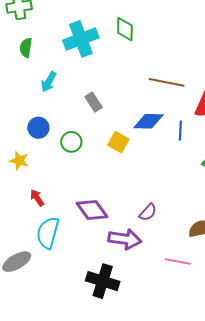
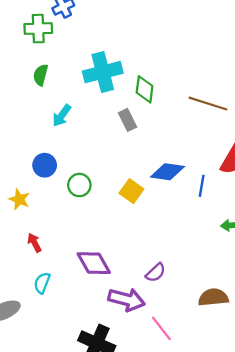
green diamond: (125, 29) -> (145, 89), moved
brown line: (167, 82) -> (208, 104), moved
gray rectangle: (94, 102) -> (127, 120), moved
cyan semicircle: (48, 233) -> (42, 283), size x0.6
pink line: (178, 261) -> (161, 328), moved, turned 35

